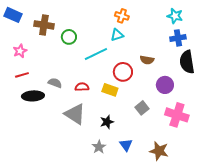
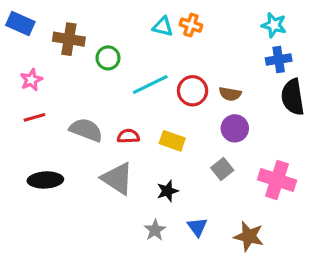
cyan triangle: (117, 35) -> (163, 27), moved, turned 32
red circle: (123, 72) -> (193, 91), moved
gray semicircle: (55, 83) -> (86, 130), size x1.5
purple circle: (165, 85) -> (235, 128), moved
black ellipse: (33, 96) -> (45, 180), moved

